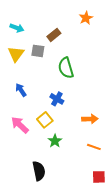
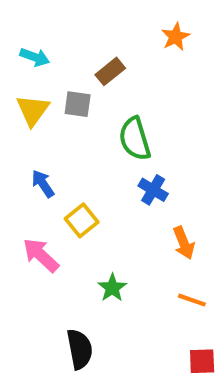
blue cross: (57, 99) -> (153, 190), moved
orange arrow: (90, 119) -> (184, 243), turned 70
yellow square: (45, 120) -> (82, 220), moved

